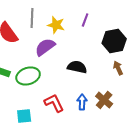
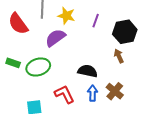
purple line: (85, 20) -> (96, 21), moved
black semicircle: (77, 67) -> (88, 71), moved
brown arrow: (118, 68) -> (119, 56), moved

